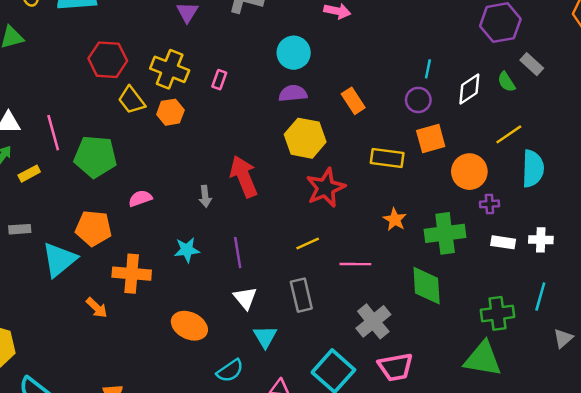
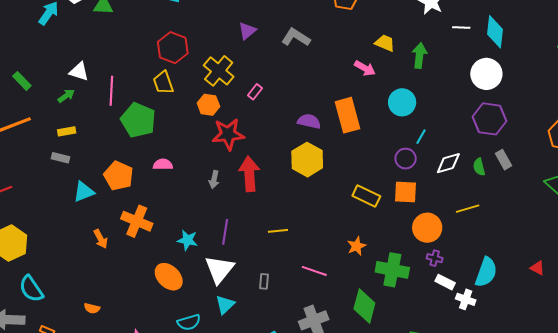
cyan circle: (294, 53) -> (402, 102), moved
yellow trapezoid: (132, 100) -> (163, 83), moved
orange rectangle: (353, 101) -> (347, 115), moved, size x1.6
cyan semicircle: (533, 169) -> (486, 272), moved
yellow rectangle: (29, 174) -> (67, 131), moved
red star: (326, 188) -> (228, 134), moved
white rectangle: (503, 242) -> (445, 282), moved
yellow line: (308, 244) -> (278, 231), moved
cyan star: (187, 250) -> (187, 240), moved
cyan triangle: (59, 260) -> (84, 192), size x0.7
gray rectangle: (301, 295) -> (264, 281), size x0.6
white triangle: (245, 298) -> (219, 269), size x1.5

